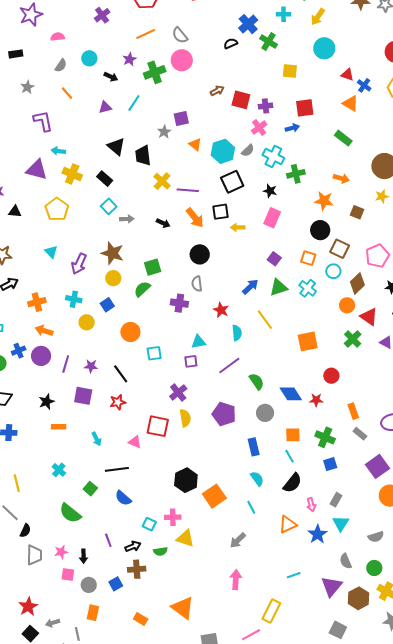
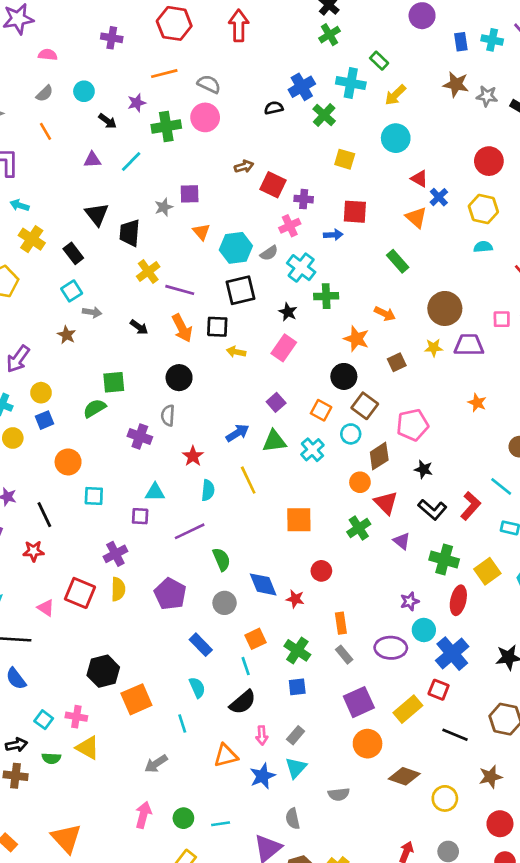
cyan cross: (284, 14) -> (351, 83), size x1.5
purple cross: (102, 15) -> (112, 38), turned 35
gray semicircle: (180, 35) -> (209, 84), turned 144
brown square: (357, 212) -> (397, 362), turned 32
brown star: (112, 253) -> (67, 335), moved, size x0.6
yellow circle: (113, 278) -> (41, 393), moved
orange square: (293, 435) -> (255, 639), turned -35
blue rectangle: (254, 447) -> (201, 645), turned -42
green circle: (374, 568) -> (183, 818), moved

